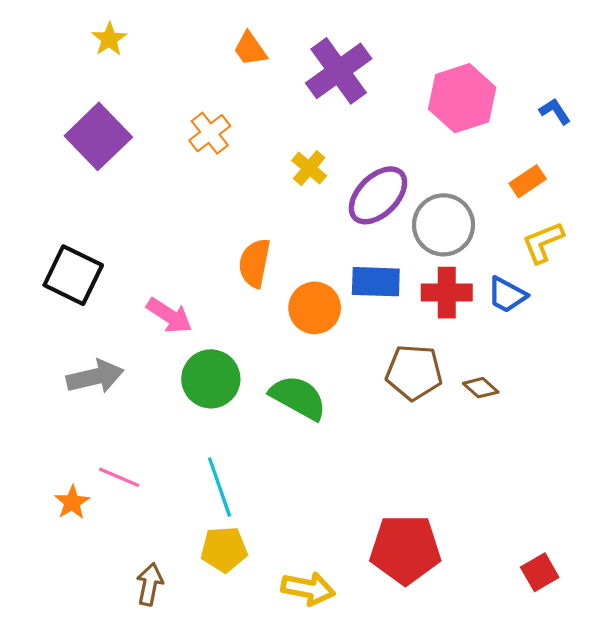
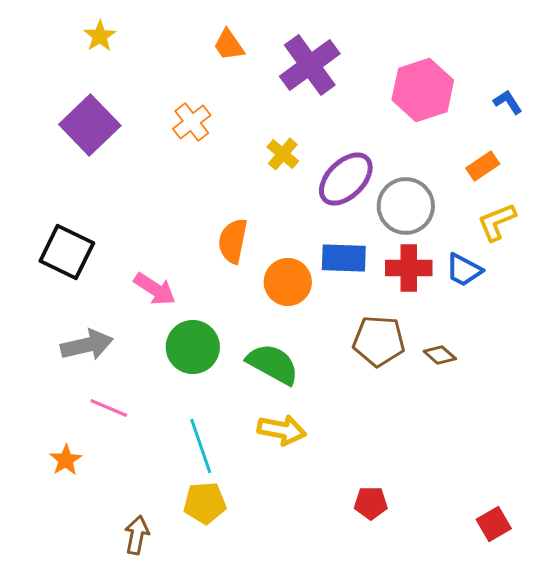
pink line: (119, 477) -> (109, 408), moved
red pentagon: (405, 549) -> (371, 503), size x0.5
yellow arrow: (308, 589) -> (282, 430), moved

